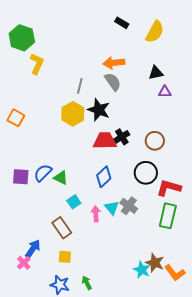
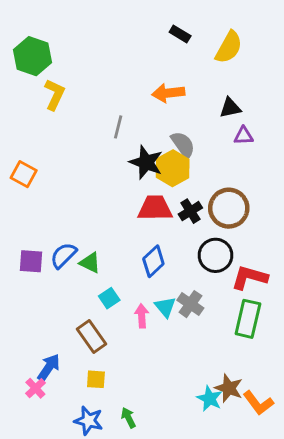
gray semicircle: (113, 82) -> (183, 145), moved
yellow hexagon: (73, 114) -> (173, 168), moved
black cross: (122, 137) -> (190, 211), moved
brown circle: (155, 141) -> (229, 208), size x1.4

